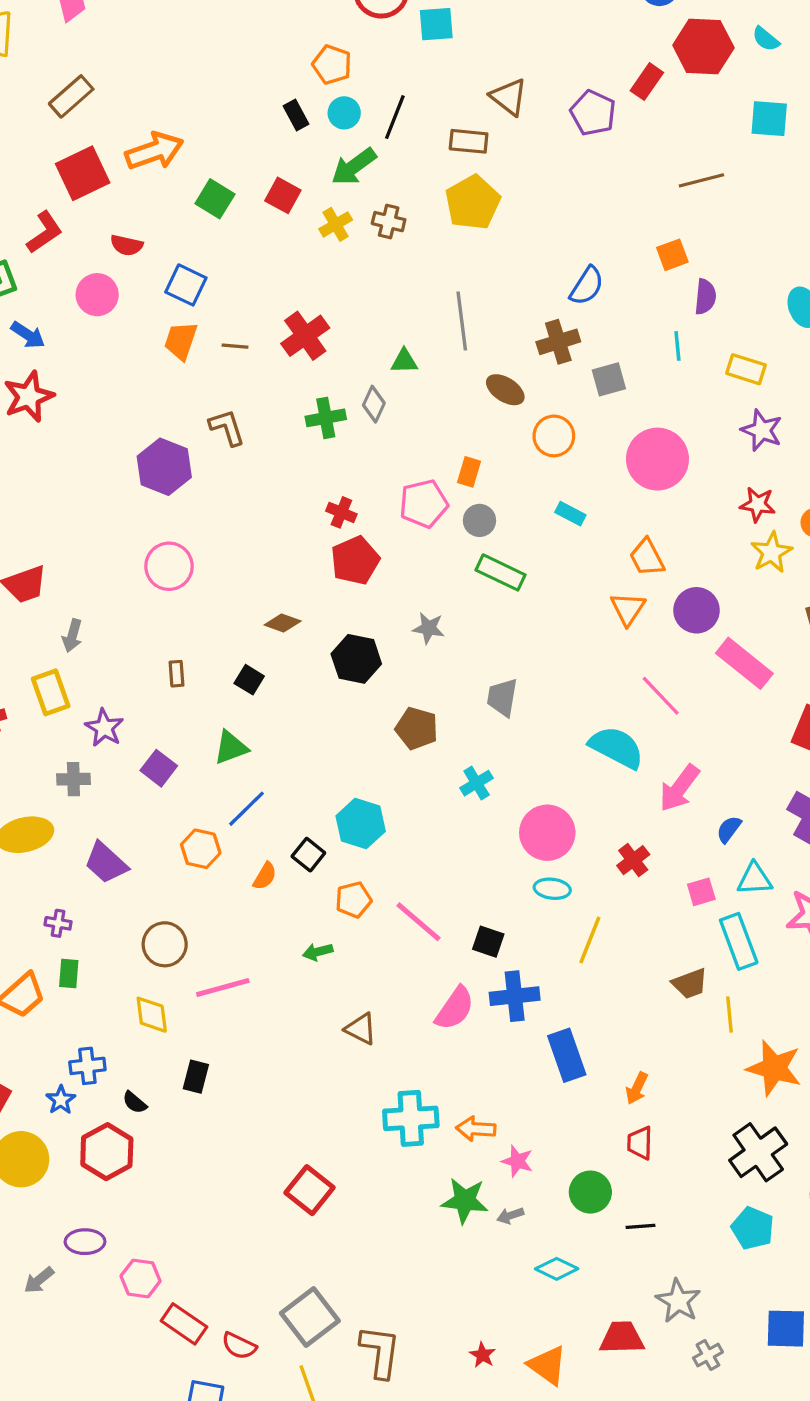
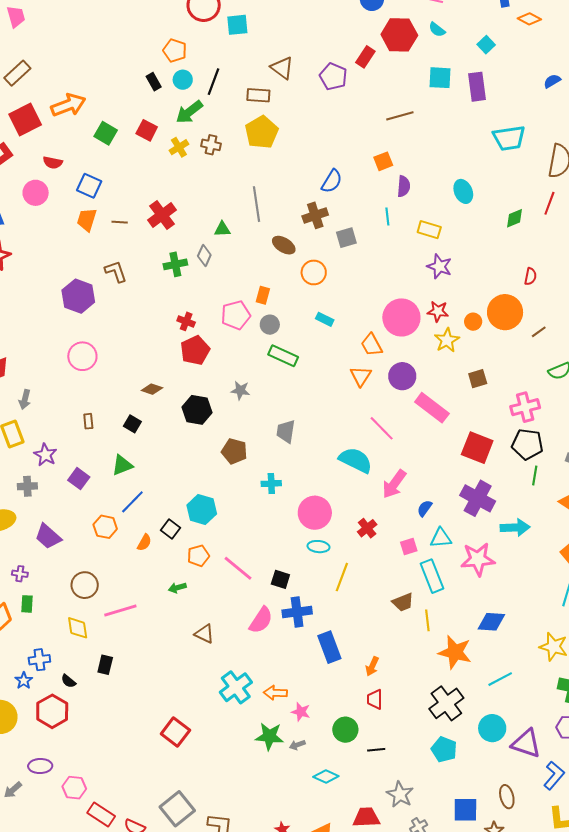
pink circle: (657, 459) -> (401, 317), moved
cyan cross: (477, 783) -> (271, 484), turned 30
cyan cross: (411, 1118) -> (236, 687), turned -32

